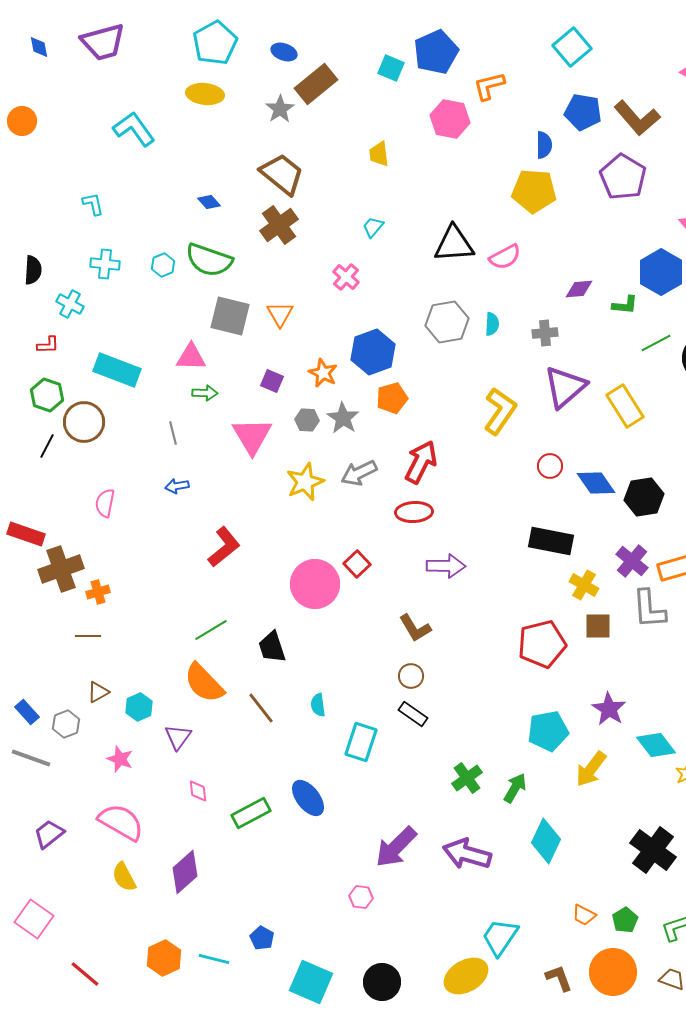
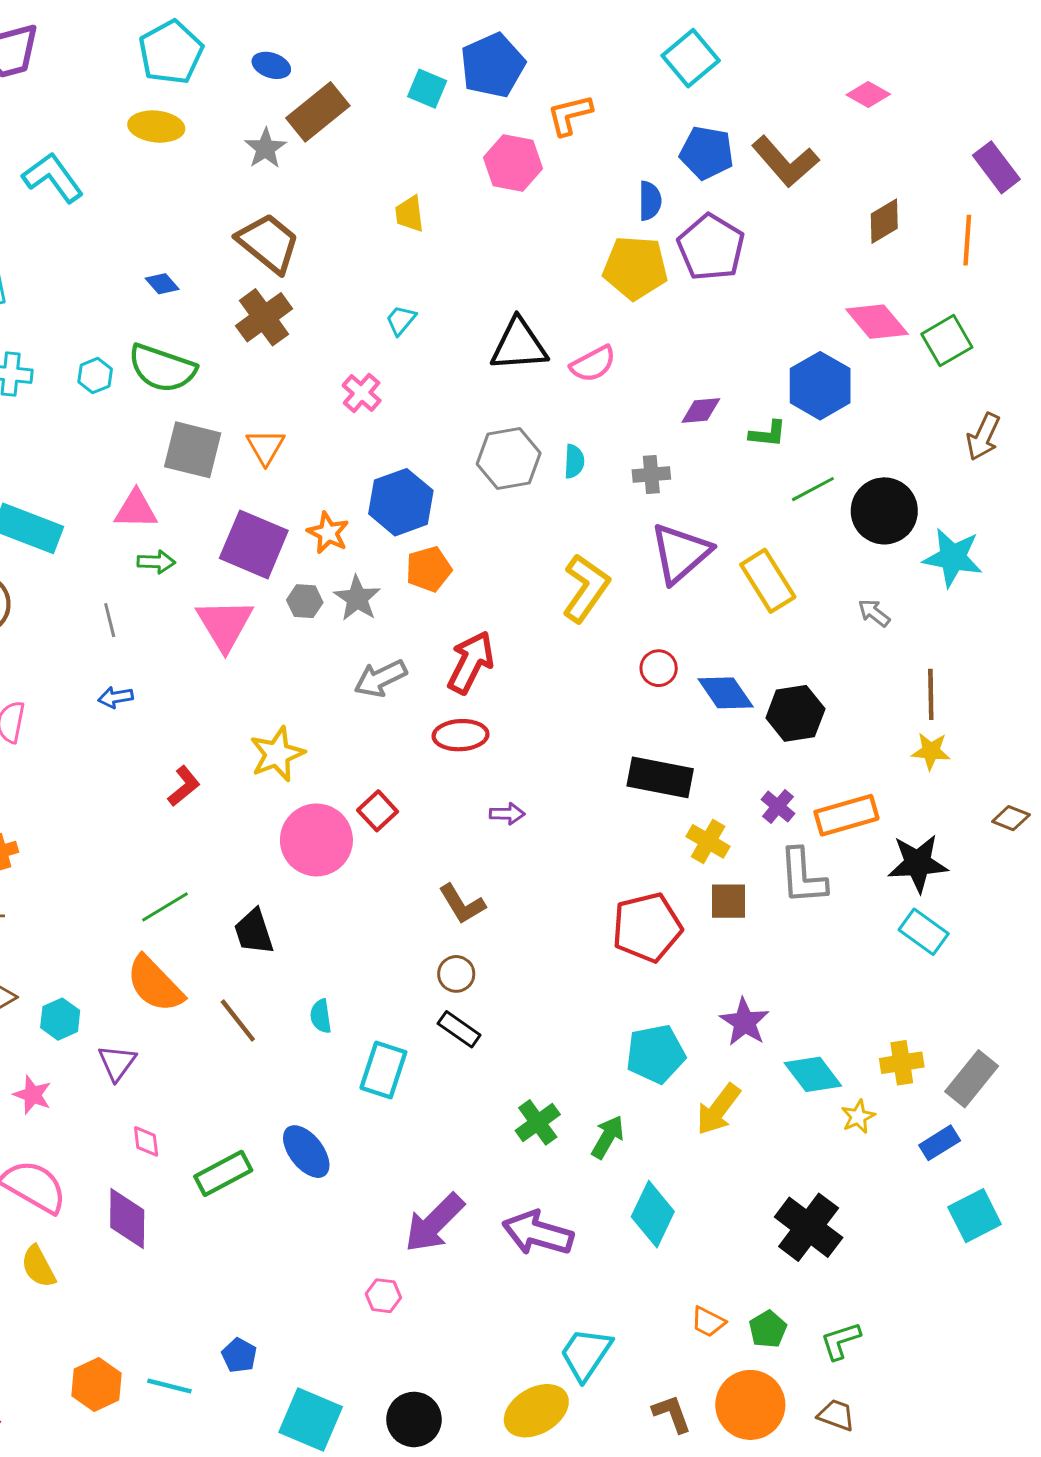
purple pentagon: (623, 177) -> (711, 247), moved
purple square: (272, 381) -> (254, 544), size x2.0
yellow star: (305, 482) -> (277, 754), moved
red L-shape: (224, 547) -> (184, 786), size x0.7
purple cross: (632, 561) -> (778, 806), size x0.7
purple arrow: (446, 566) -> (507, 814), size x0.6
purple diamond: (185, 872) -> (127, 1219), moved, turned -48

